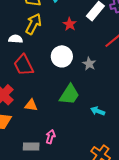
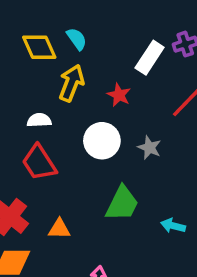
yellow arrow: (33, 24) -> (71, 83), moved
red star: (70, 24) -> (119, 95), moved
white semicircle: (16, 39) -> (39, 120), moved

